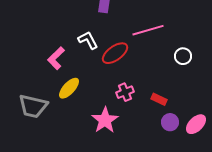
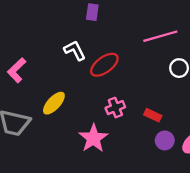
pink line: (148, 30) -> (160, 36), moved
pink L-shape: (56, 58) -> (17, 70), moved

